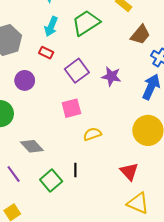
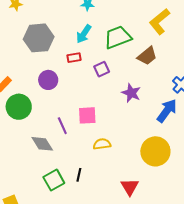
brown trapezoid: (140, 35) -> (147, 56), moved
red rectangle: (46, 53) -> (74, 58), turned -48
purple square: (77, 71) -> (102, 69), moved, size x0.7
purple line: (14, 174) -> (62, 126), moved

